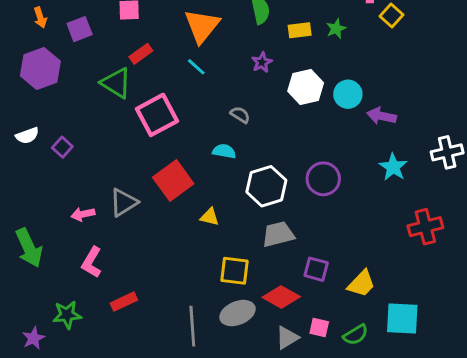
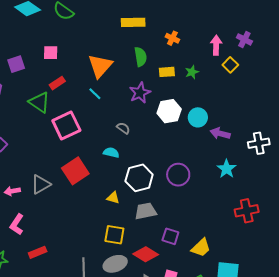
purple star: (262, 62) -> (140, 93), size x1.5
white cross: (447, 152) -> (259, 143), moved
yellow triangle: (210, 217) -> (113, 198), moved

